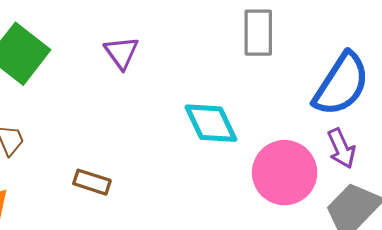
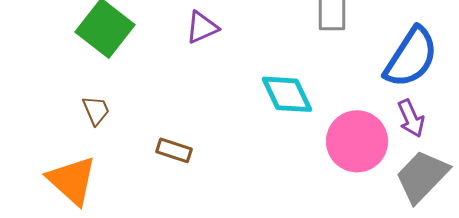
purple triangle: (121, 53) -> (202, 27), turned 42

